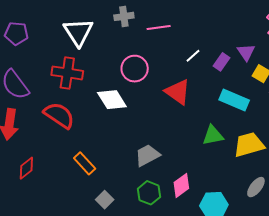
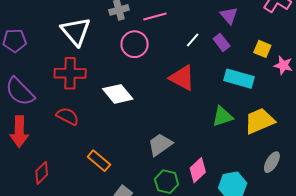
purple triangle: (246, 52) -> (229, 16), moved
purple rectangle: (221, 62) -> (222, 42), turned -66
pink circle: (135, 69) -> (135, 44), moved
red semicircle: (59, 115) -> (67, 116), size x0.7

